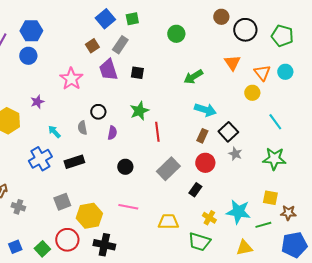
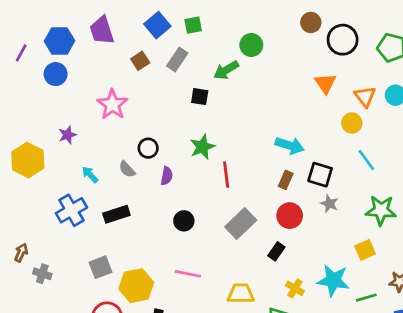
purple trapezoid: (108, 70) -> (102, 30), moved
green arrow: (193, 77) -> (226, 70), moved
cyan line: (275, 122) -> (366, 160), moved
gray semicircle: (82, 128) -> (127, 169), turned -32
black square: (228, 132) -> (320, 175), turned -30
yellow square: (270, 198) -> (365, 250), moved, turned -35

